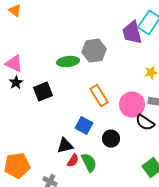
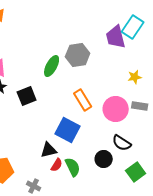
green ellipse: (68, 62) -> (52, 66), turned -55
black semicircle: (145, 123) -> (122, 143), moved
blue square: (84, 126) -> (68, 130), size x1.4
black circle: (111, 139) -> (104, 159), moved

